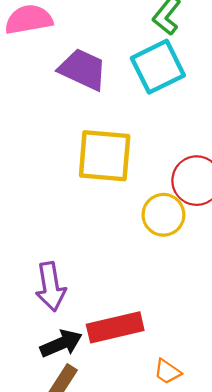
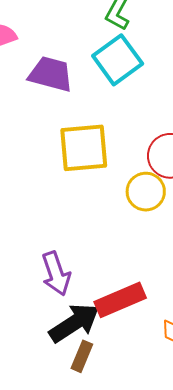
black arrow: (61, 344) -> (74, 323), size x1.4

